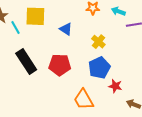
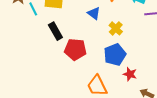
blue triangle: (66, 29) -> (94, 13), moved
black rectangle: (26, 62) -> (55, 31), moved, size x0.7

